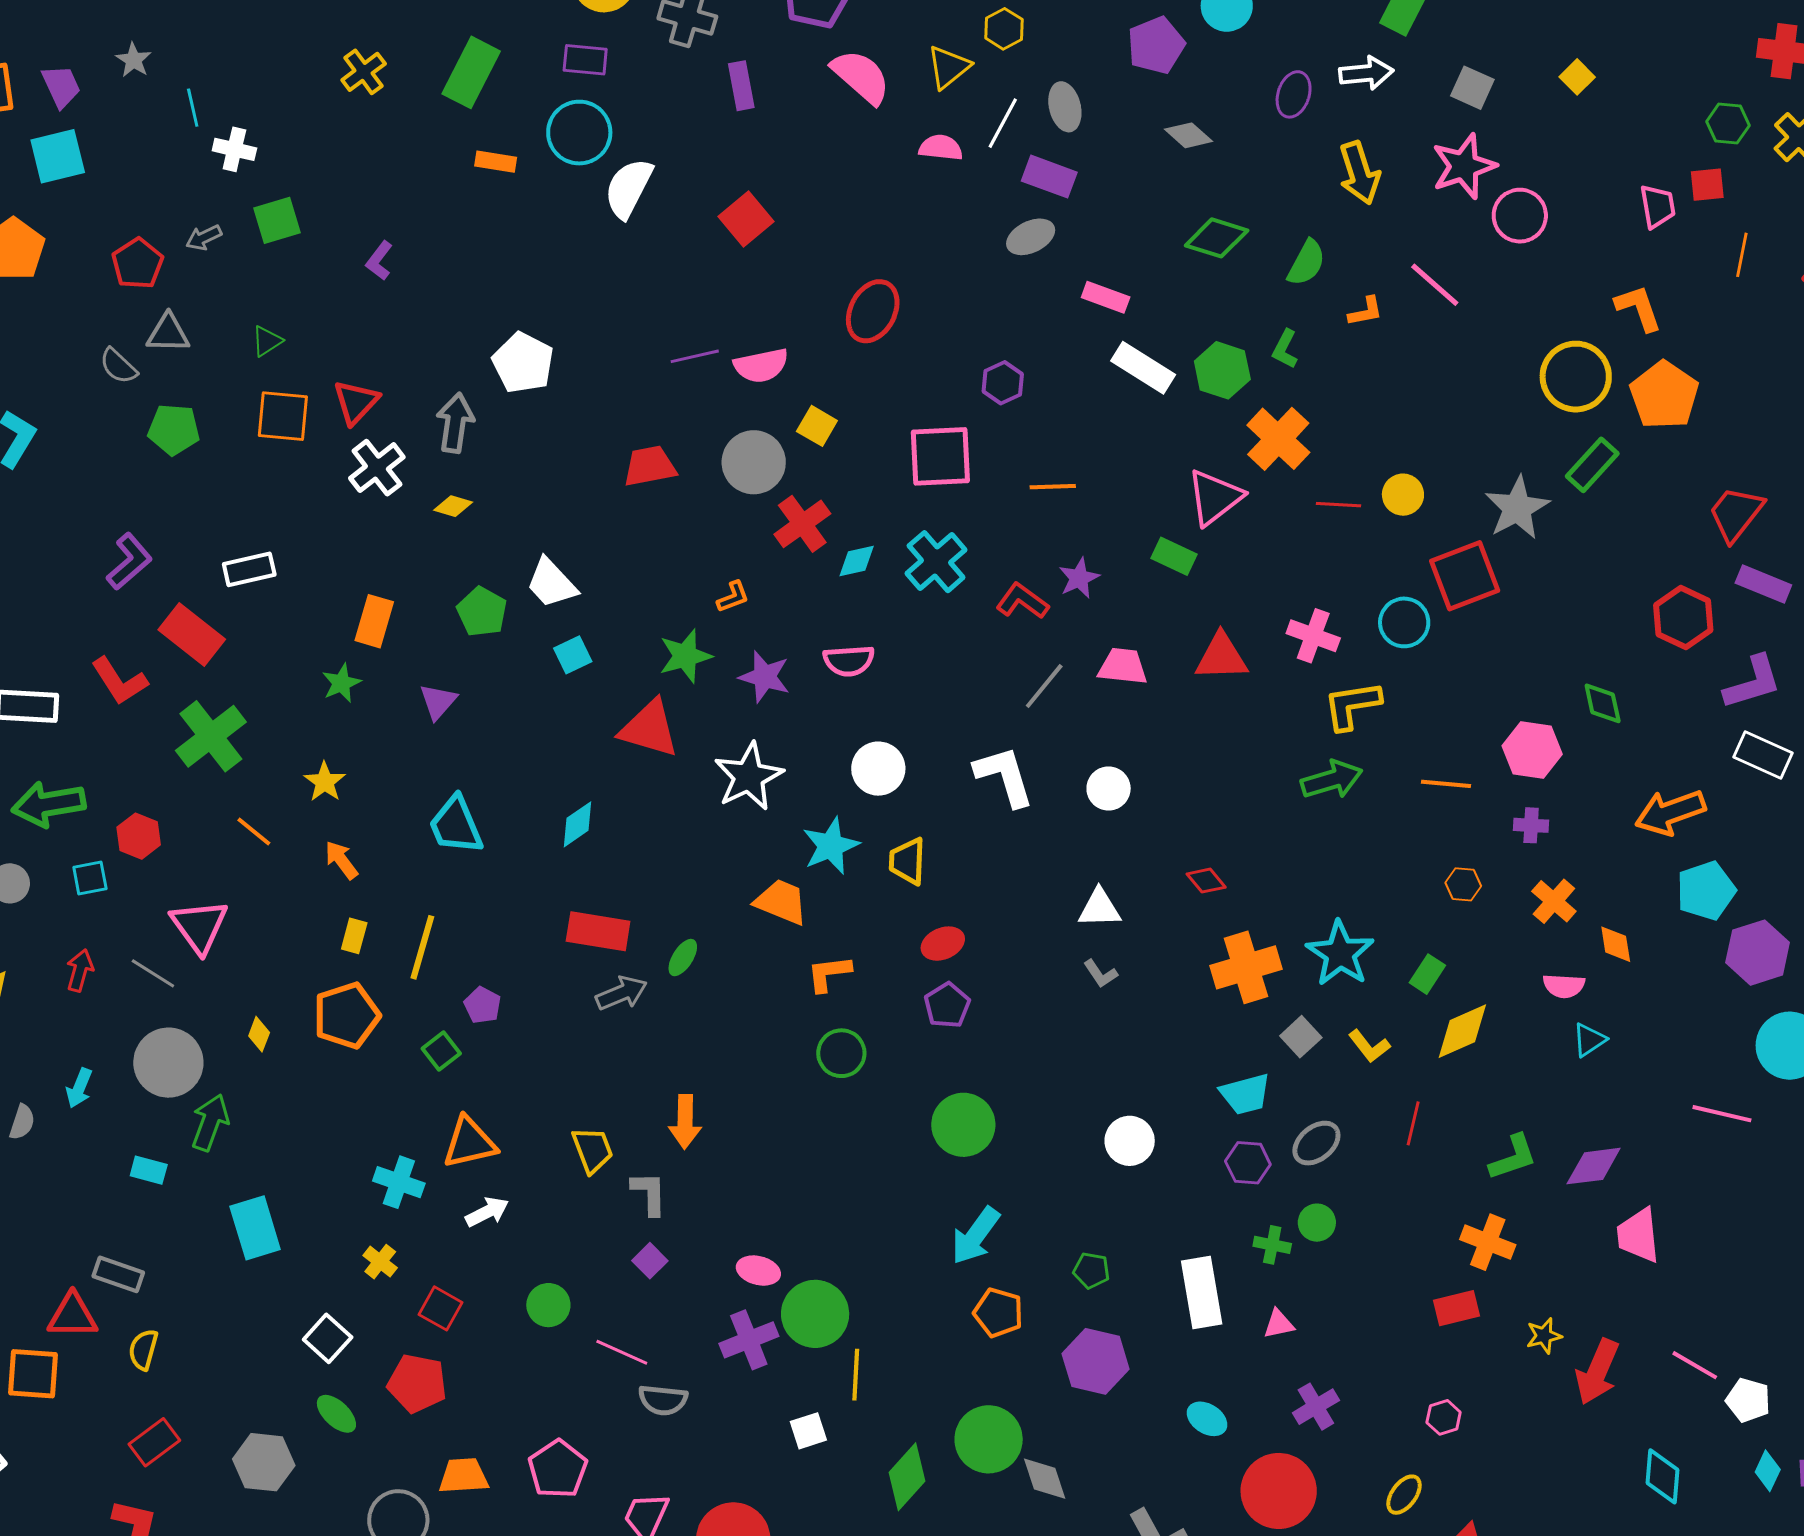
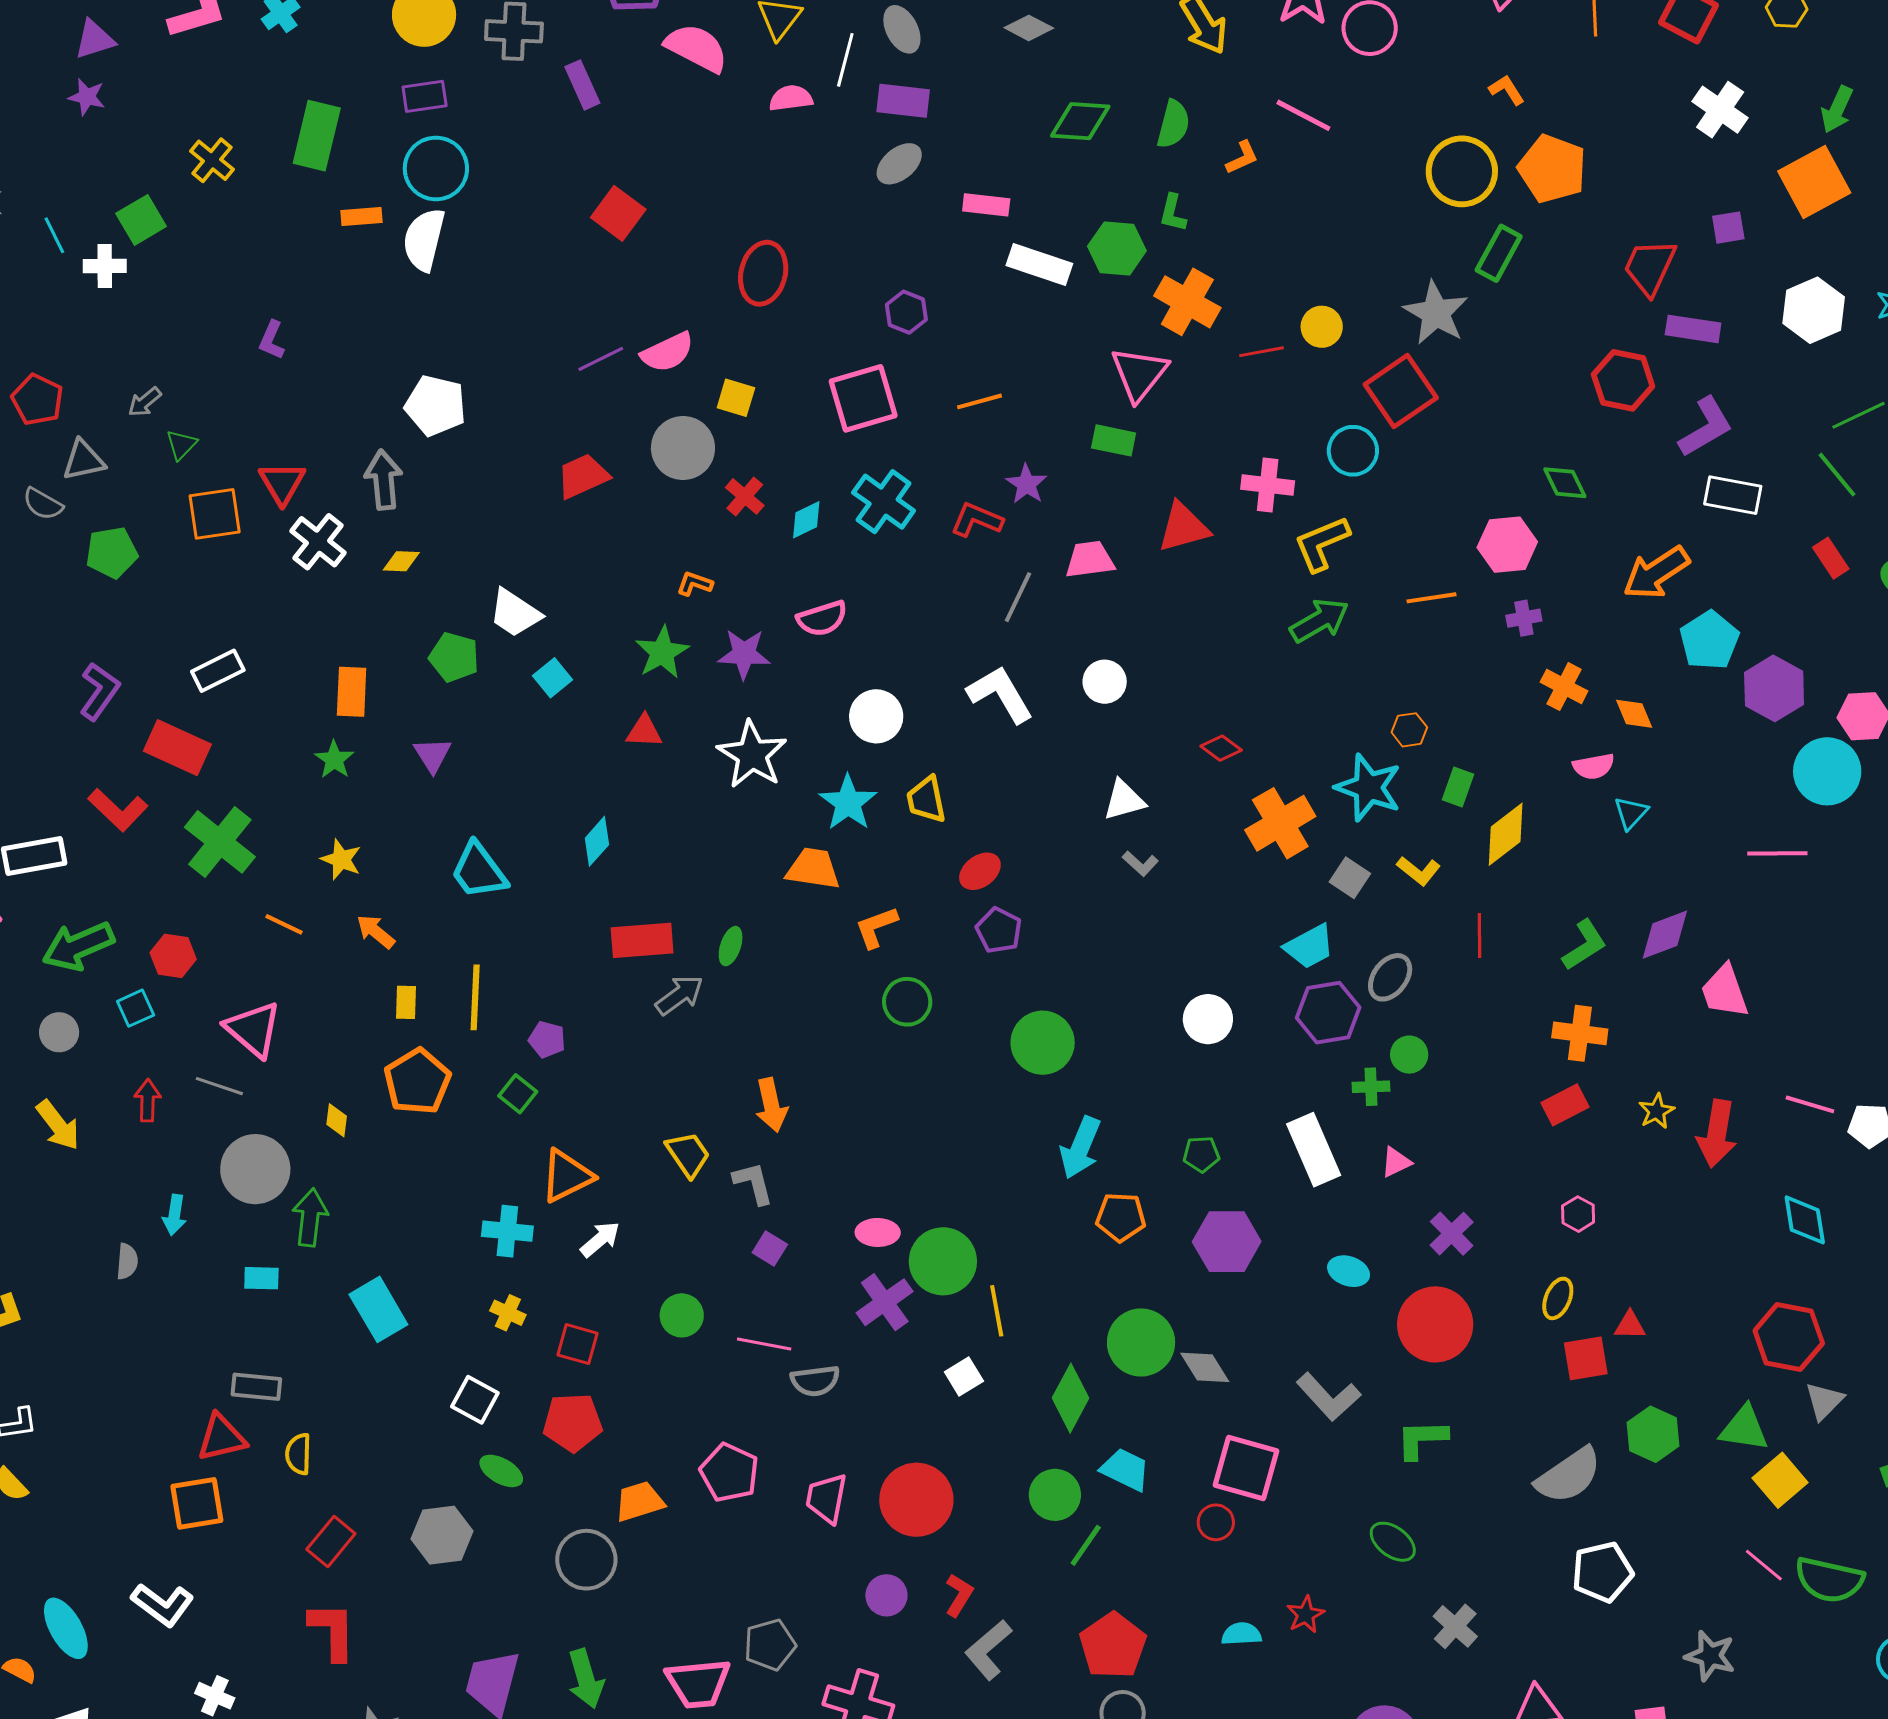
white semicircle: (629, 188) -> (424, 240), moved
green square: (277, 220) -> (141, 220), moved
gray arrow: (204, 238) -> (145, 402), moved
orange L-shape: (1639, 308) -> (1507, 90), size x0.7
red cross: (802, 524) -> (745, 496), size x0.7
orange L-shape: (733, 597) -> (695, 584), turned -126
red triangle: (649, 729) -> (644, 731), size x0.6
orange hexagon: (1463, 884) -> (1409, 730), moved
purple hexagon: (1248, 1163) -> (1328, 1013), size x1.4

